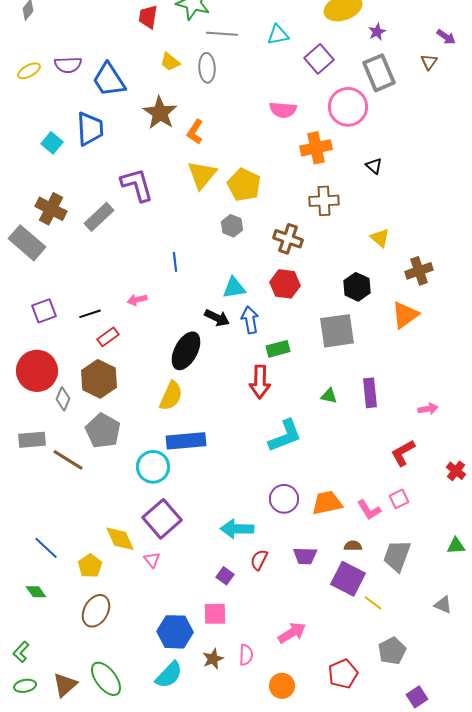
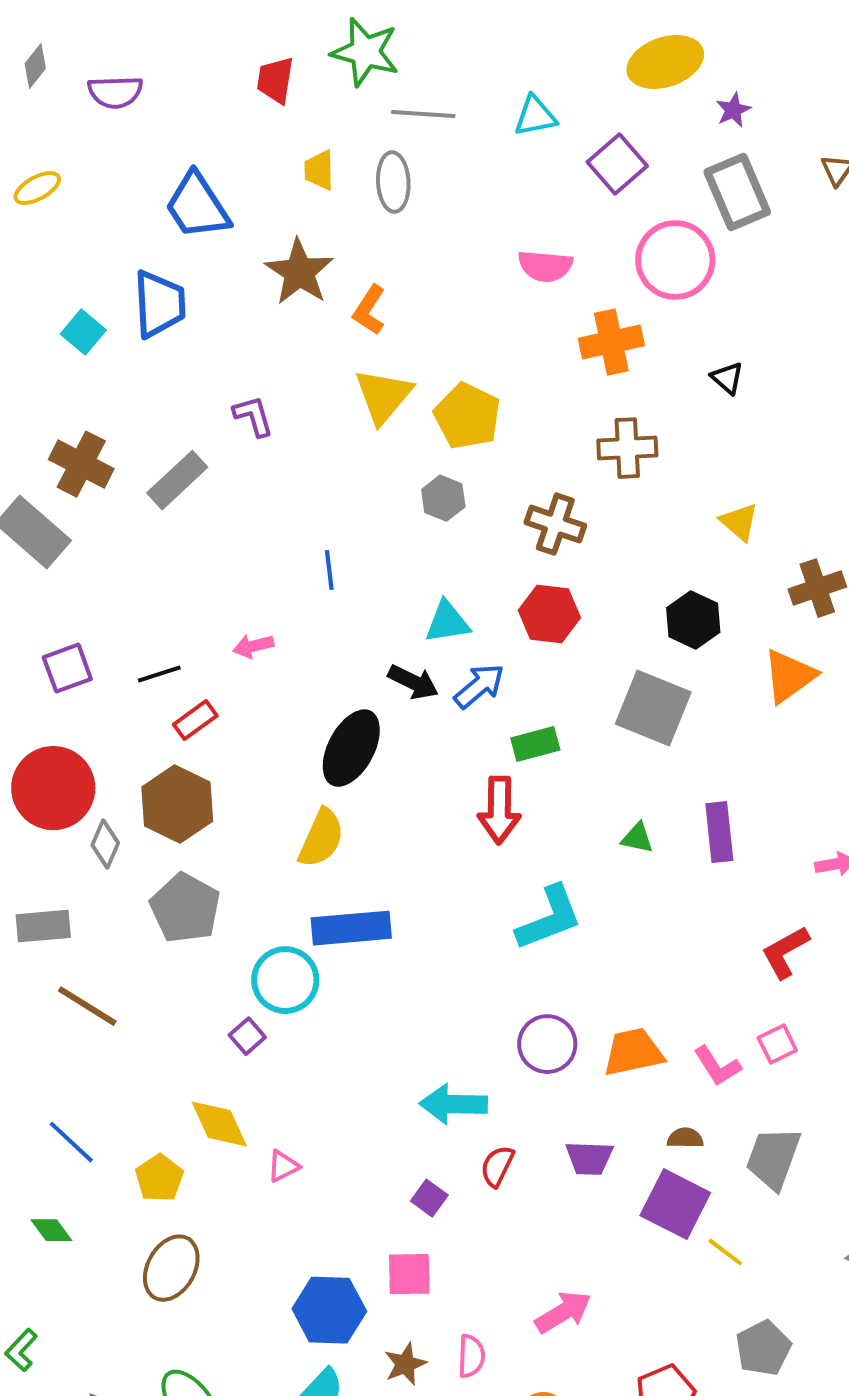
yellow trapezoid: (170, 62) -> (319, 170), turned 50
purple semicircle: (68, 65) -> (115, 92), moved
purple L-shape: (137, 185) -> (253, 416), size x0.6
blue arrow: (250, 320) -> (479, 686), turned 60
gray square: (337, 331) -> (653, 708), turned 30
brown line: (68, 460) -> (87, 1006), moved
purple square: (162, 519) -> (247, 1036), moved, size x0.5
pink triangle: (152, 560) -> (283, 1166), turned 42

